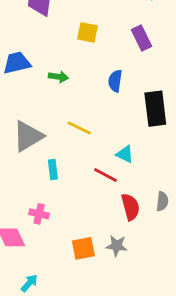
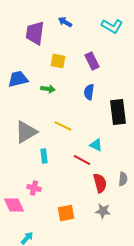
yellow square: (87, 32) -> (58, 61), moved
purple rectangle: (141, 38) -> (92, 61), moved
gray star: (117, 246) -> (103, 211), moved

